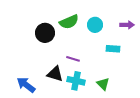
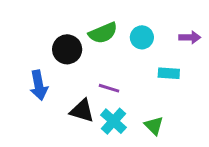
cyan cross: (76, 81) -> (113, 121), turned 30
blue arrow: (26, 85) -> (39, 85), moved, turned -138

